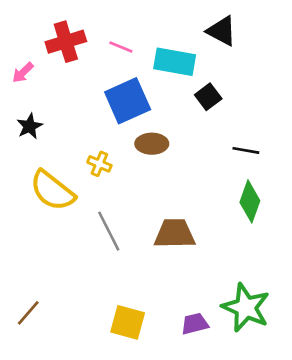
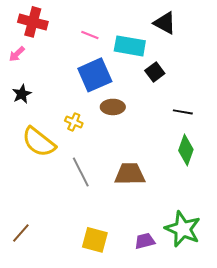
red cross: (66, 42) -> (33, 22), moved, turned 32

